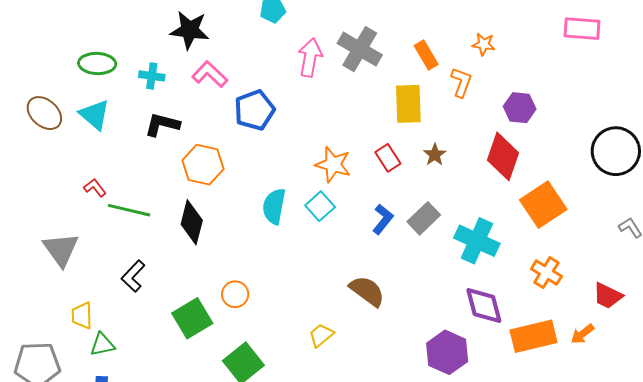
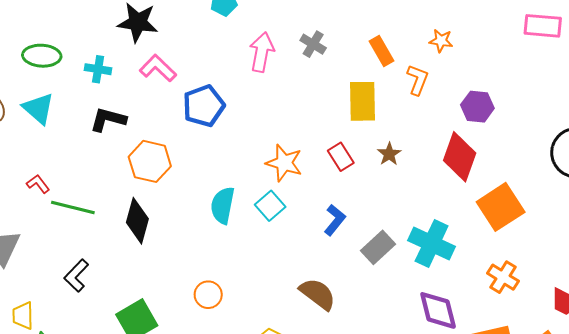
gray cross: (360, 49) -> (313, 44), size x0.6
gray rectangle: (424, 218) -> (378, 247), moved
orange circle: (235, 294) -> (208, 295), moved

